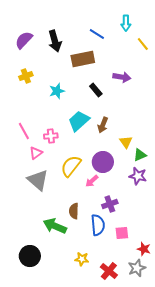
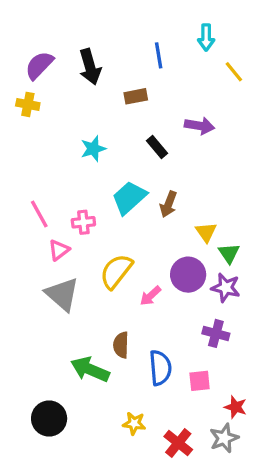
blue line: (97, 34) -> (159, 55), turned 49
brown rectangle: (83, 59) -> (136, 96), size x0.6
yellow cross: (26, 76) -> (28, 104), moved, turned 32
green triangle: (140, 155) -> (229, 253), turned -40
purple circle: (103, 162) -> (188, 275), moved
purple cross: (110, 204) -> (216, 333), moved, turned 35

